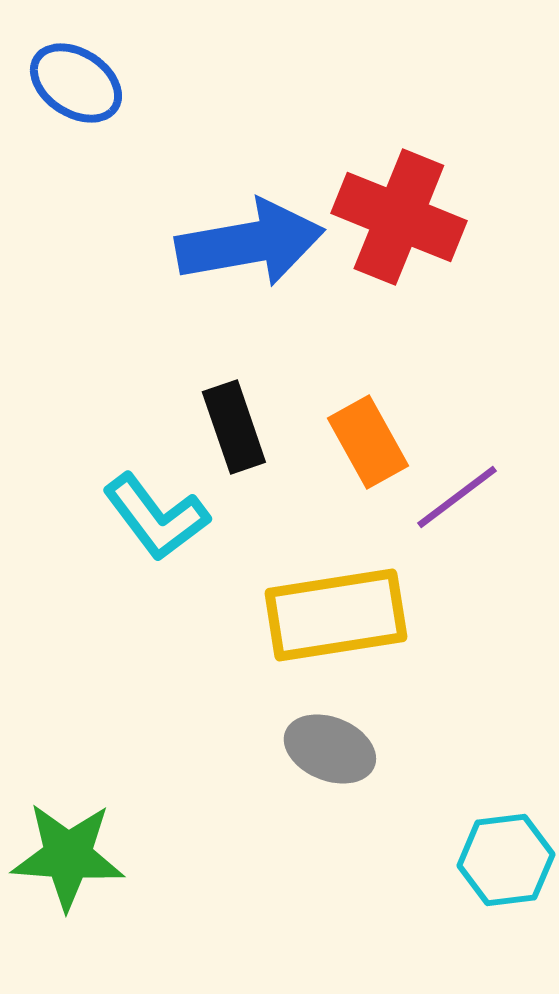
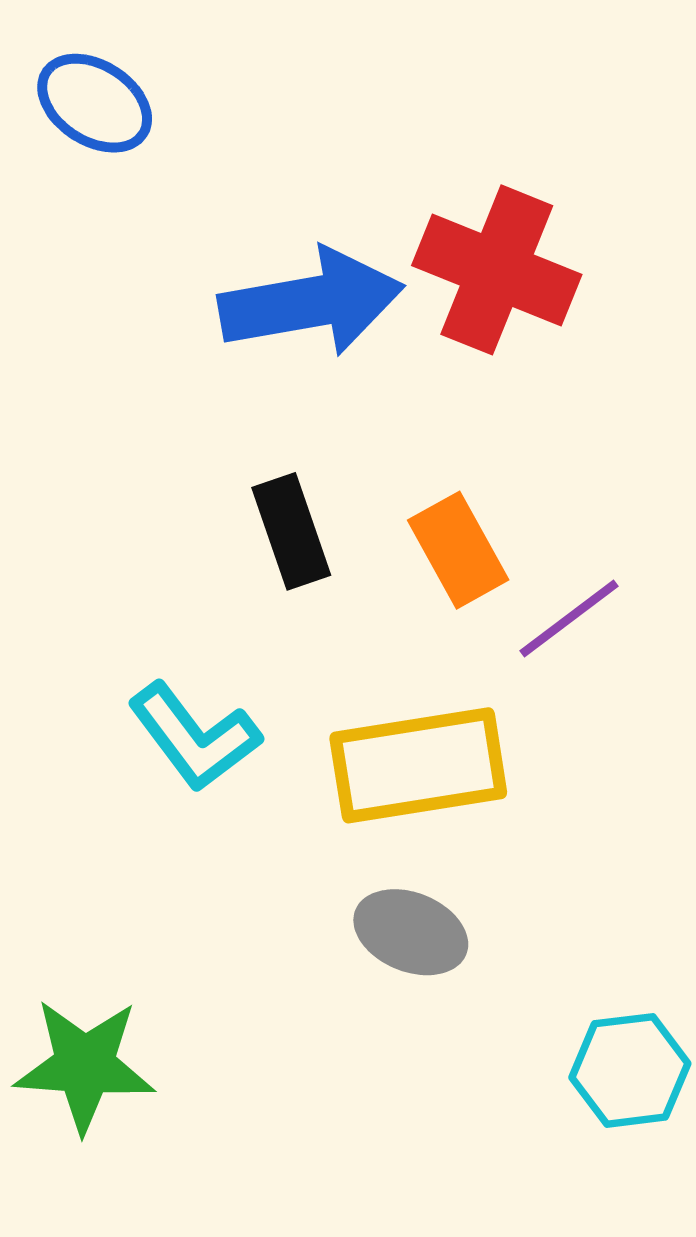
cyan L-shape: (156, 517) -> (194, 737), moved

